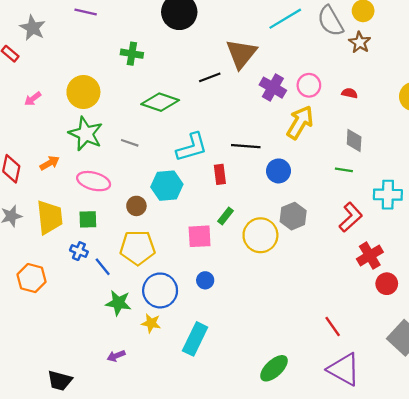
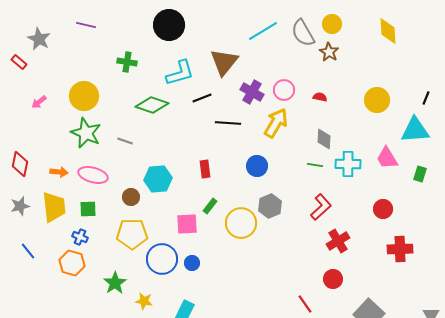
black line: (210, 77) -> (202, 98), moved
black line: (246, 146) -> (228, 123), moved
cyan L-shape: (192, 147) -> (180, 73), moved
orange arrow: (50, 163) -> (59, 172), moved, turned 36
cyan cross: (388, 195) -> (348, 164), moved
blue line: (103, 267) -> (28, 251), moved
orange hexagon: (32, 278) -> (72, 263), moved
red circle: (387, 284) -> (333, 279), moved
blue circle: (160, 290) -> (162, 259), moved
green star: (118, 303) -> (115, 283), turned 30

